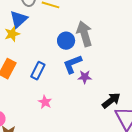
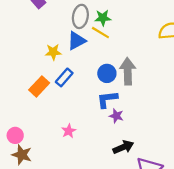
blue triangle: (19, 19) -> (77, 41), moved
blue rectangle: (38, 71) -> (64, 77), moved
black arrow: (111, 100) -> (123, 147), moved

